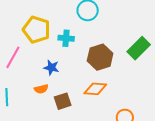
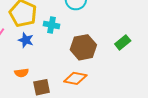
green rectangle: (139, 48) -> (123, 42), size x0.7
blue star: (51, 68) -> (26, 40), moved

